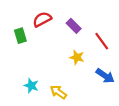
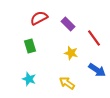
green rectangle: (20, 36) -> (30, 46), moved
yellow arrow: (58, 92) -> (67, 83), moved

